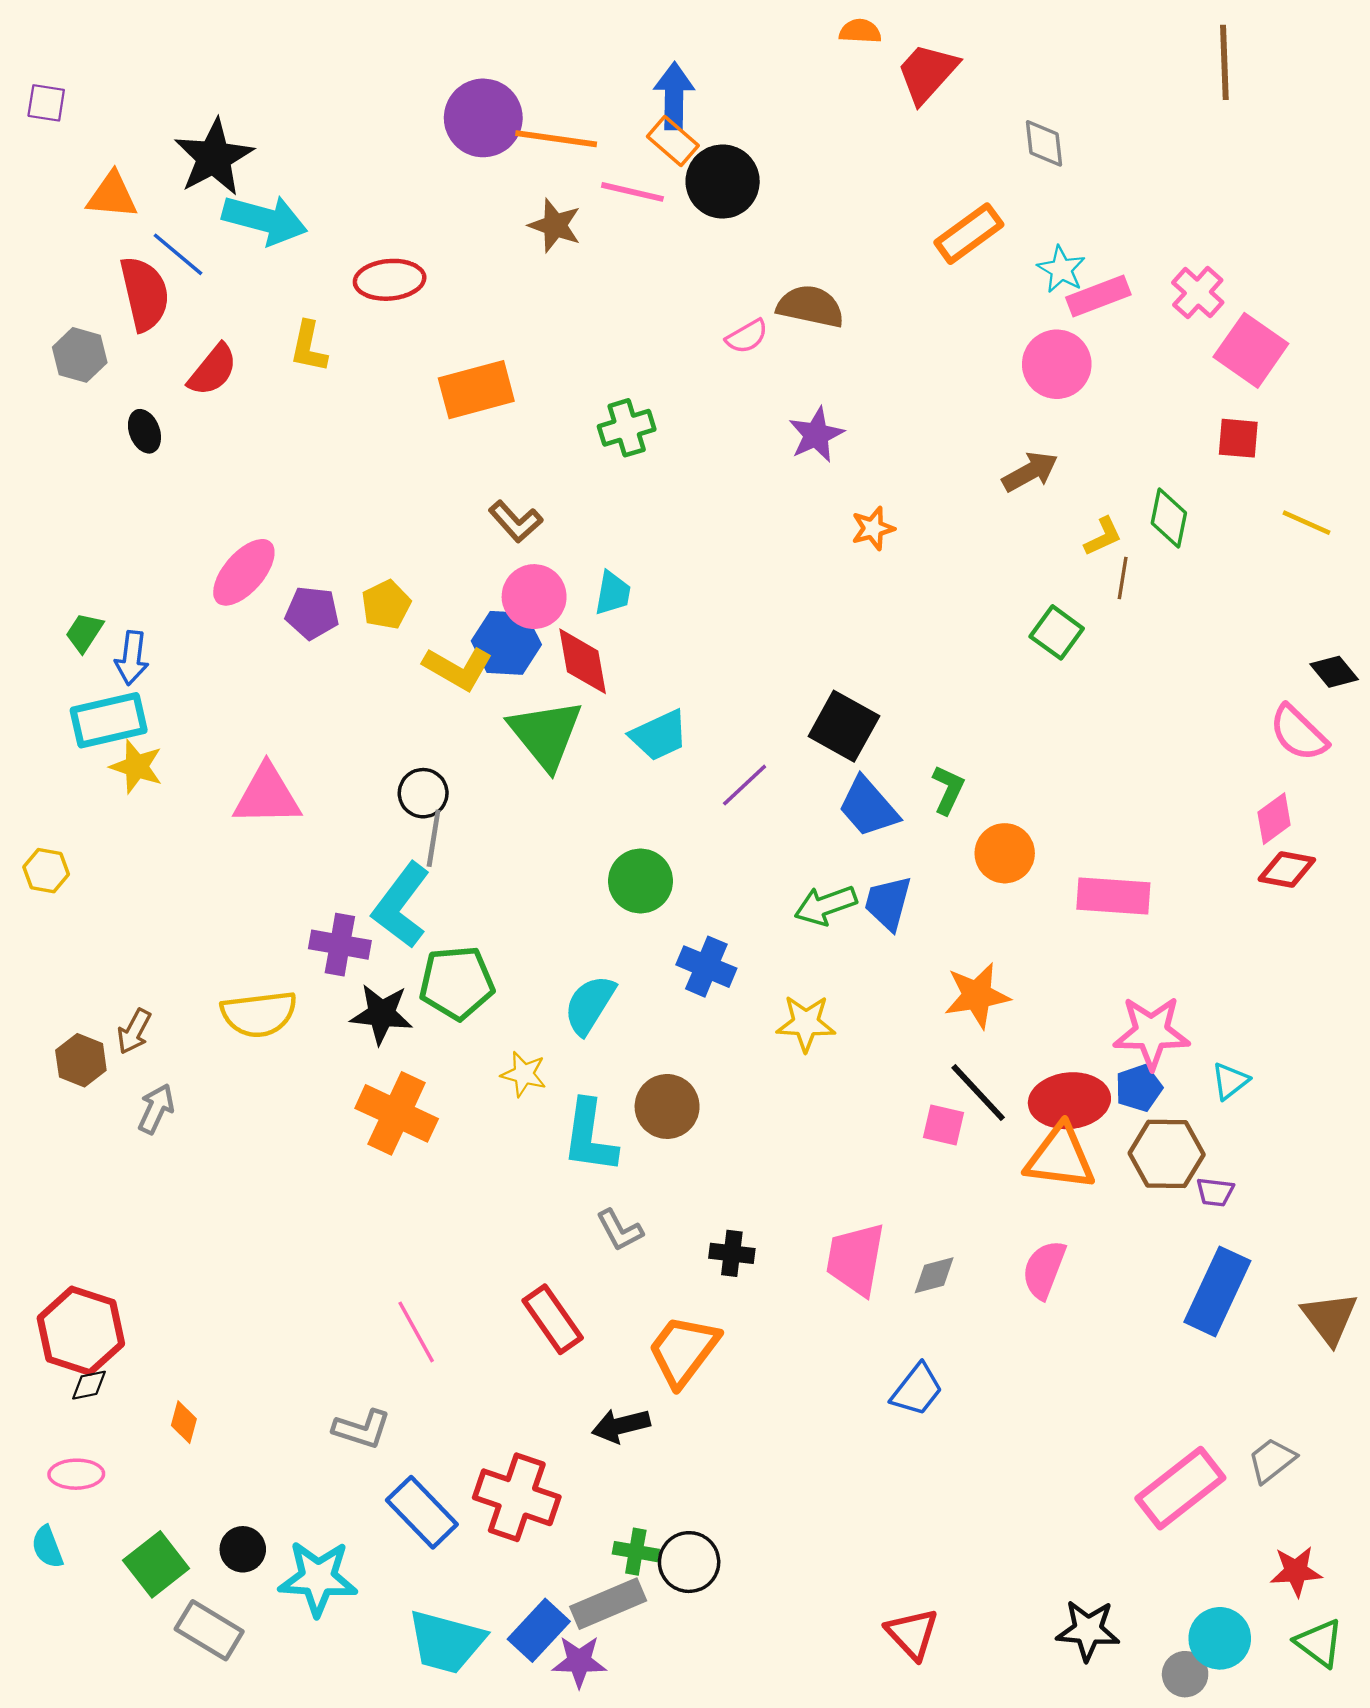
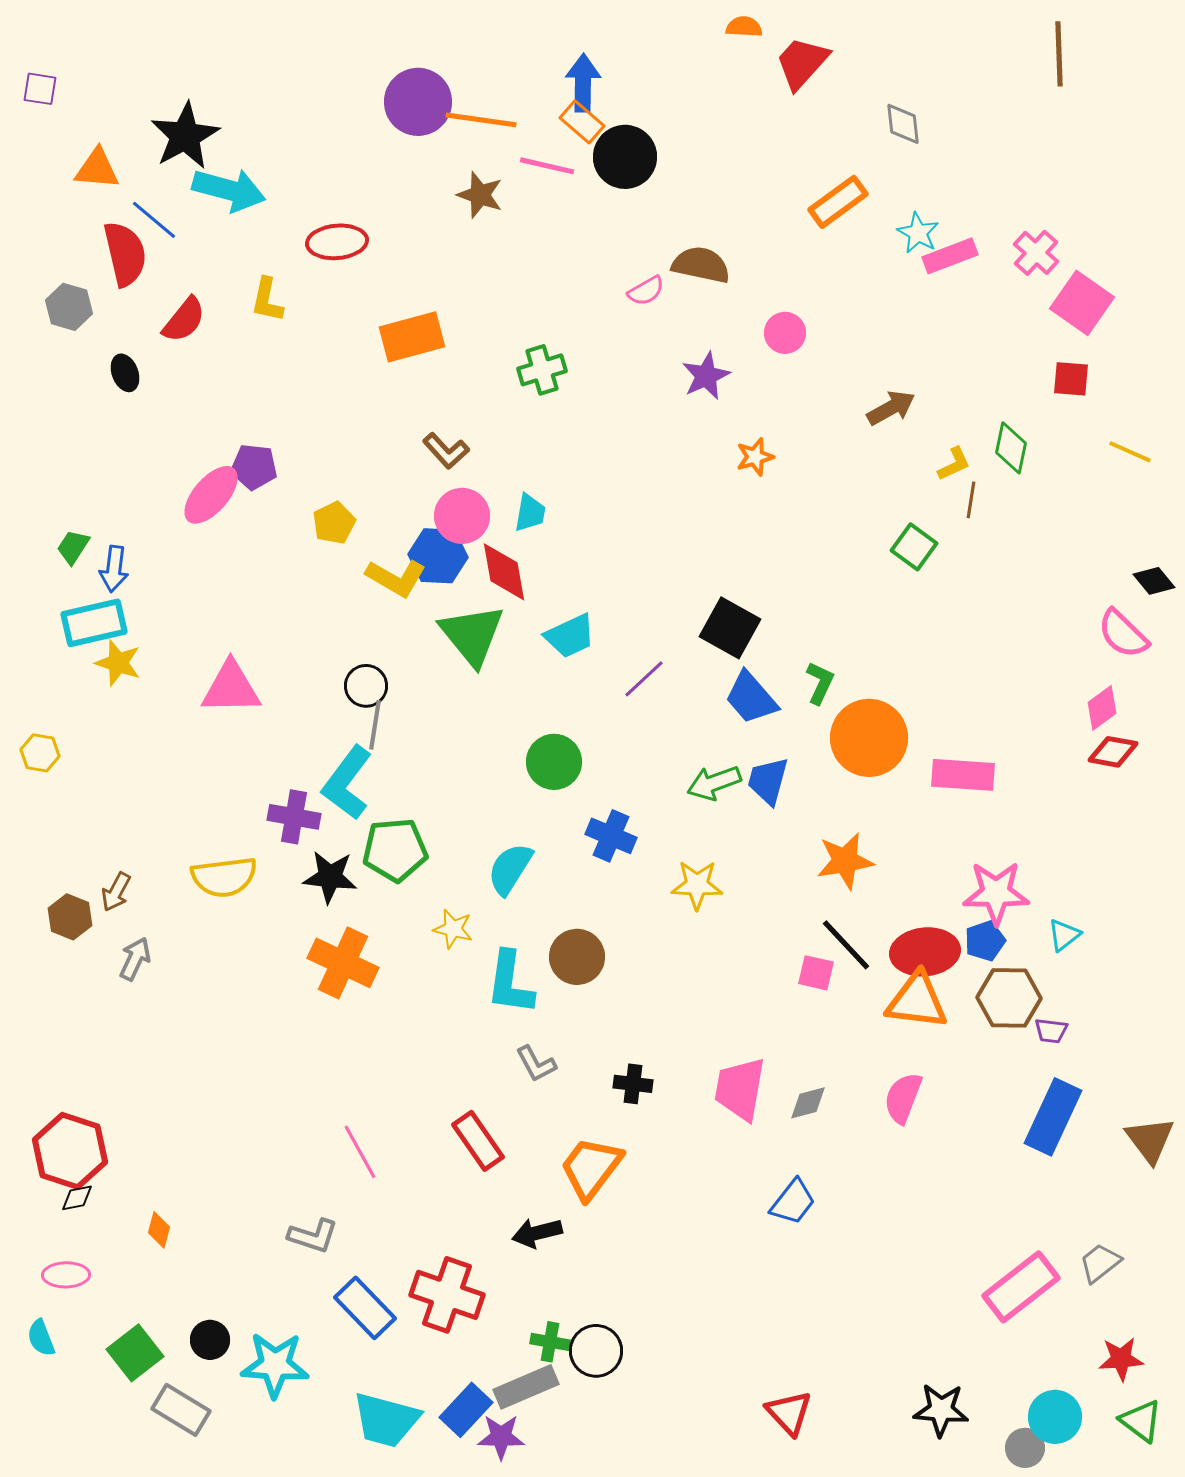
pink circle: (1057, 364) -> (785, 333), moved, size x0.7
purple pentagon: (312, 613) -> (254, 467), moved
orange circle: (1005, 853) -> (869, 738), size x1.5

